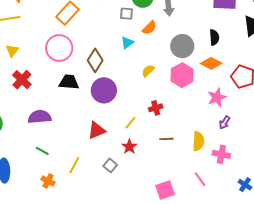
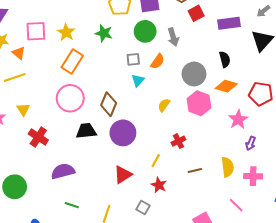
gray square: (127, 14) -> (133, 59), moved

